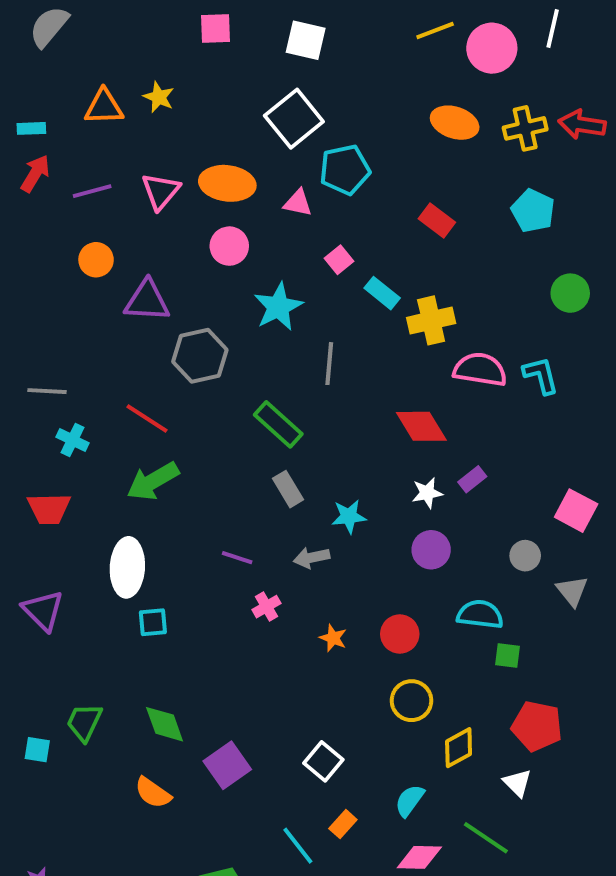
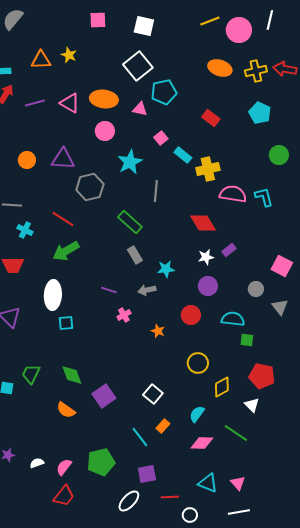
pink triangle: (161, 191) -> (70, 103), turned -40
orange circle: (96, 260) -> (27, 160), moved
red circle: (400, 634) -> (191, 315), moved

